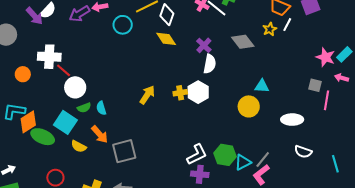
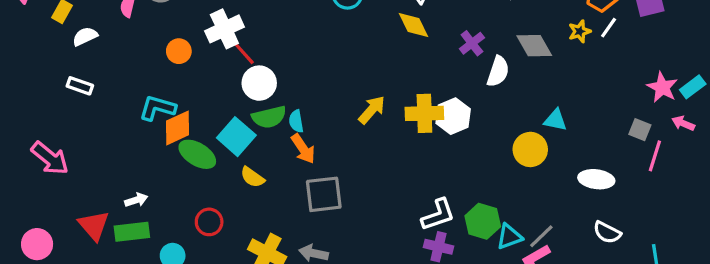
white cross: (49, 57) -> (224, 29), turned -35
white semicircle: (210, 64) -> (498, 71), moved
yellow cross: (180, 93) -> (424, 113), size x1.6
green semicircle: (84, 108) -> (269, 117), size x1.5
orange arrow: (100, 134) -> (303, 149), moved

